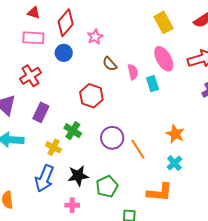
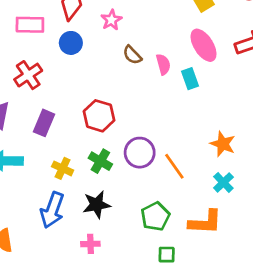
red hexagon: (91, 96) -> (99, 116), moved
green cross: (73, 131) -> (100, 161), moved
green pentagon: (107, 187) -> (155, 216), moved

